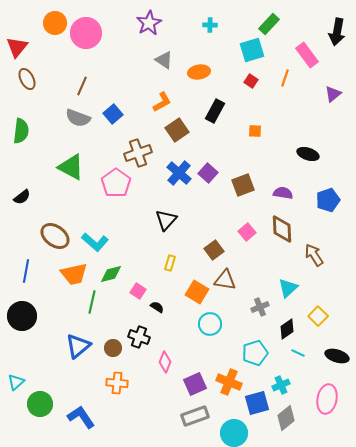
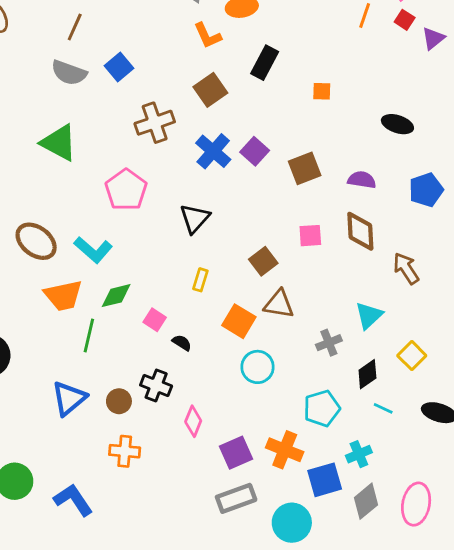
red square: (251, 81) -> (405, 20), moved
orange L-shape: (162, 102) -> (208, 36), moved, turned 95
pink pentagon: (116, 183) -> (126, 190), moved
pink square: (247, 232) -> (310, 236), turned 36
pink ellipse: (327, 399) -> (416, 504), moved

